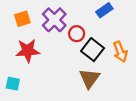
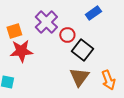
orange square: (22, 19) -> (14, 31), moved
orange arrow: (120, 52) -> (108, 80), moved

